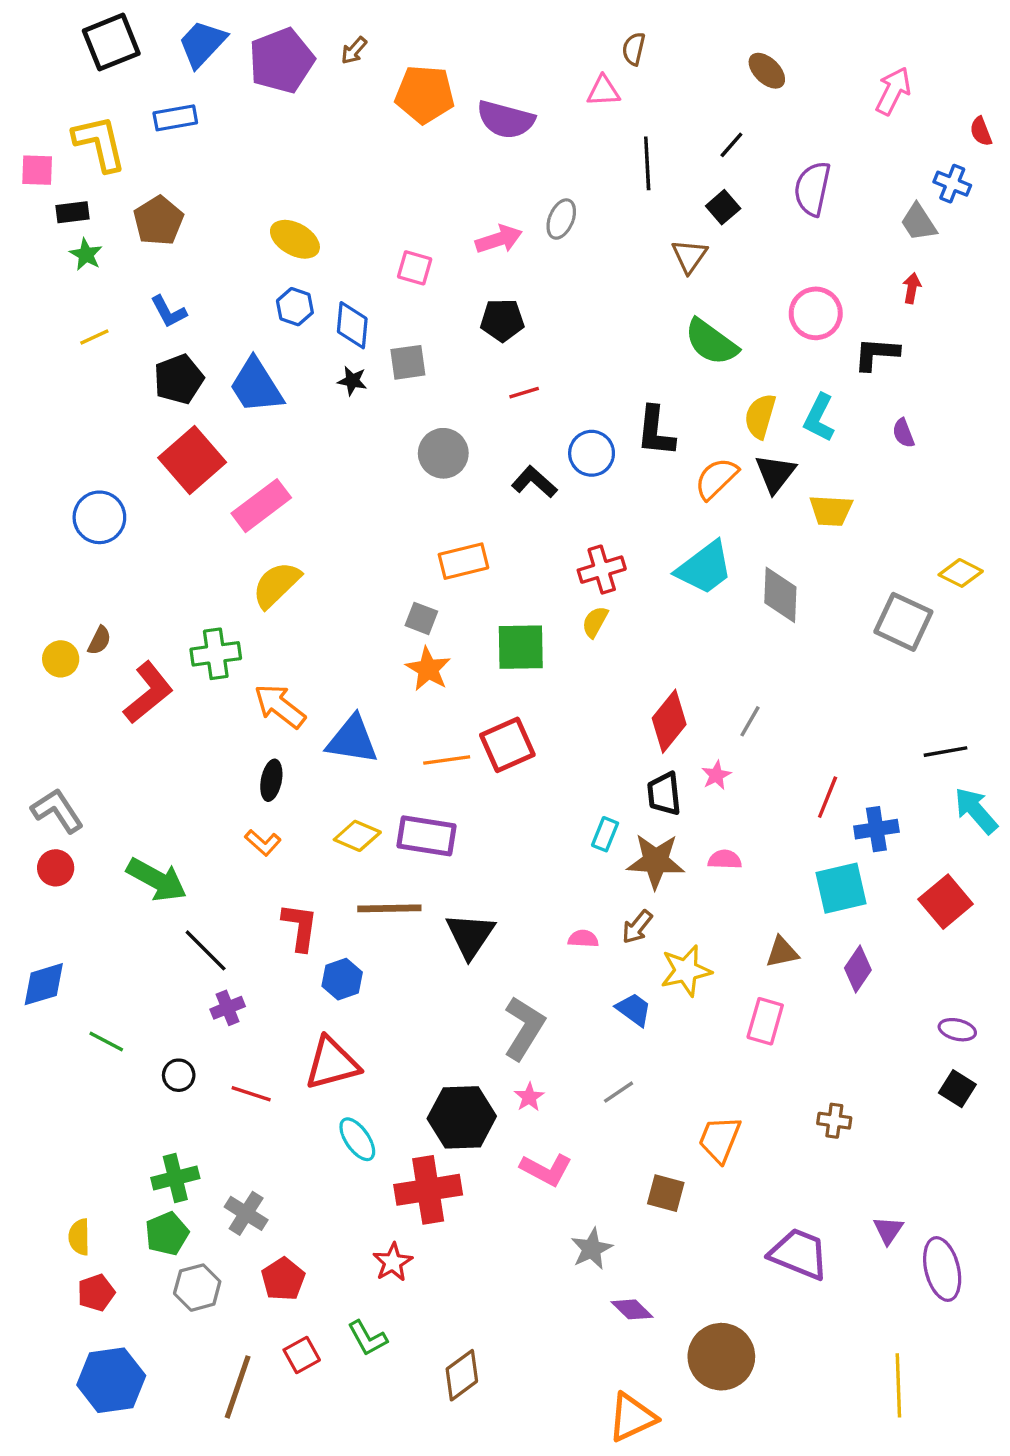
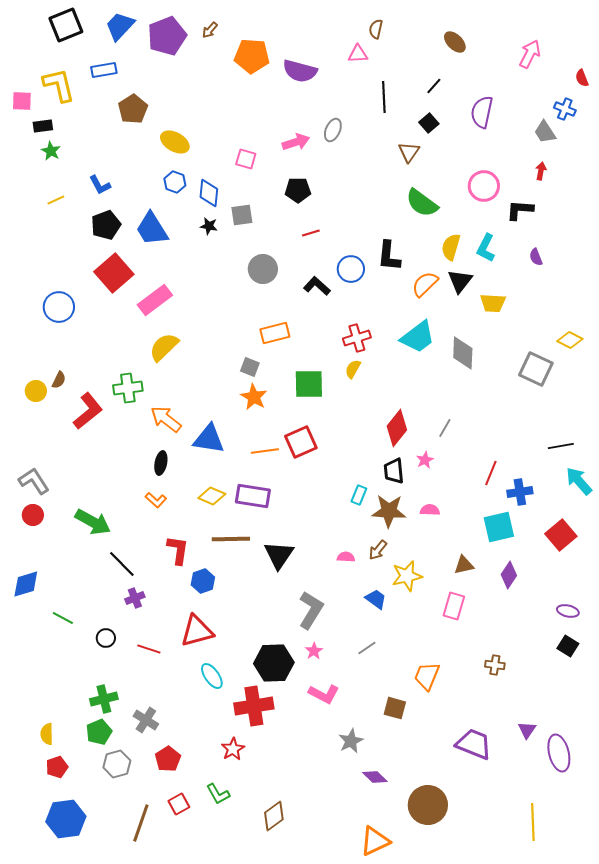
brown pentagon: (158, 221) -> (133, 109), moved

